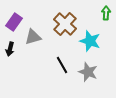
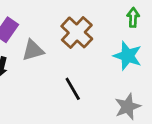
cyan star: (90, 41) -> (128, 56), moved
gray star: (88, 72) -> (128, 107), moved, turned 30

